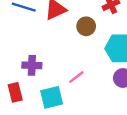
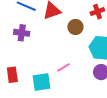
purple cross: (32, 65) -> (22, 33), moved

